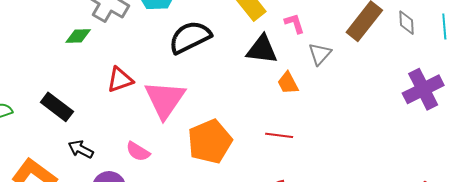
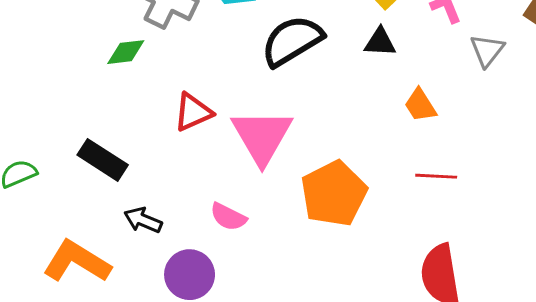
black triangle: (262, 49) -> (380, 42), moved, size x0.7
orange trapezoid: (288, 83) -> (420, 105), moved

